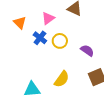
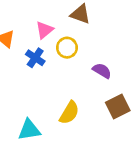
yellow circle: (60, 41) -> (67, 48), moved

